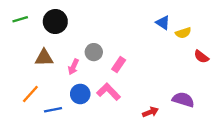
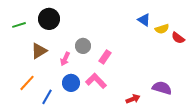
green line: (20, 19) -> (19, 25), moved
red semicircle: (201, 57) -> (178, 38), moved
brown triangle: (44, 58) -> (39, 51), turned -30
blue line: (53, 110) -> (47, 97), turned -49

